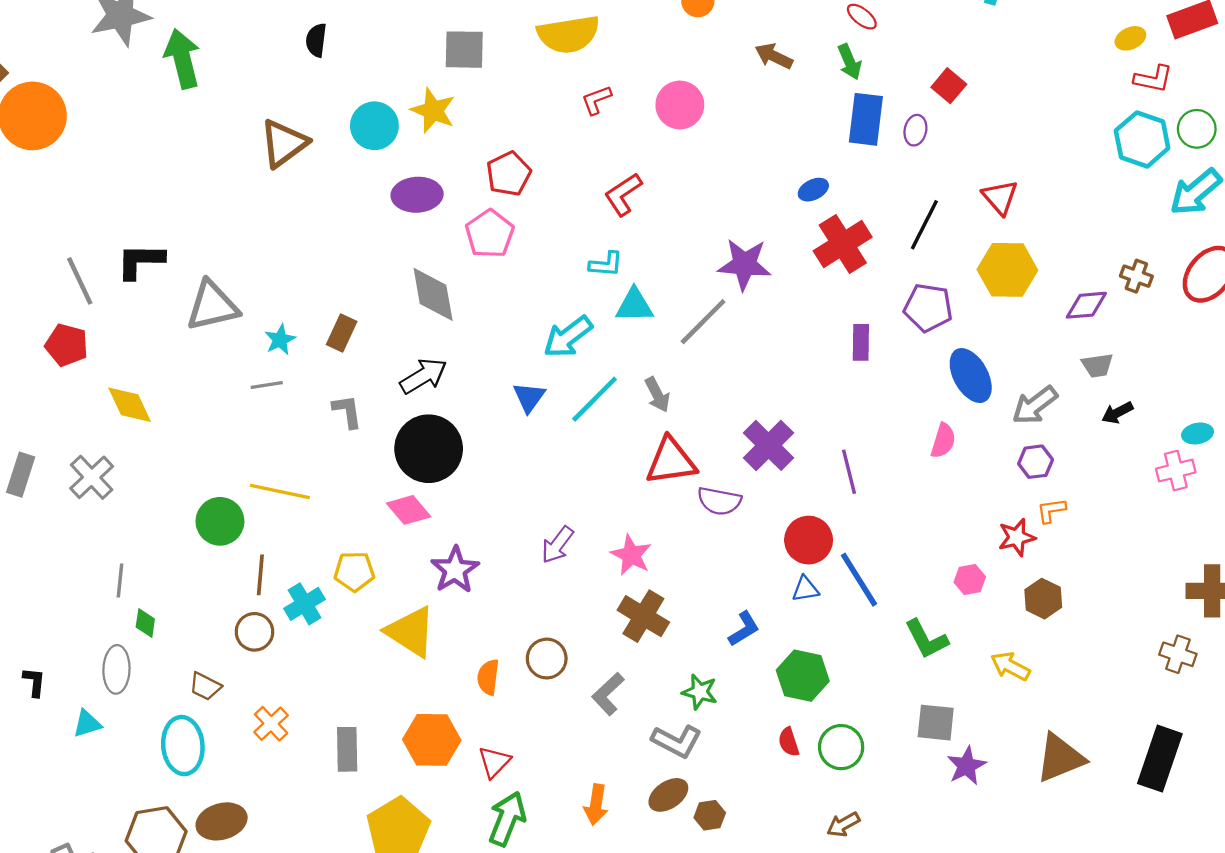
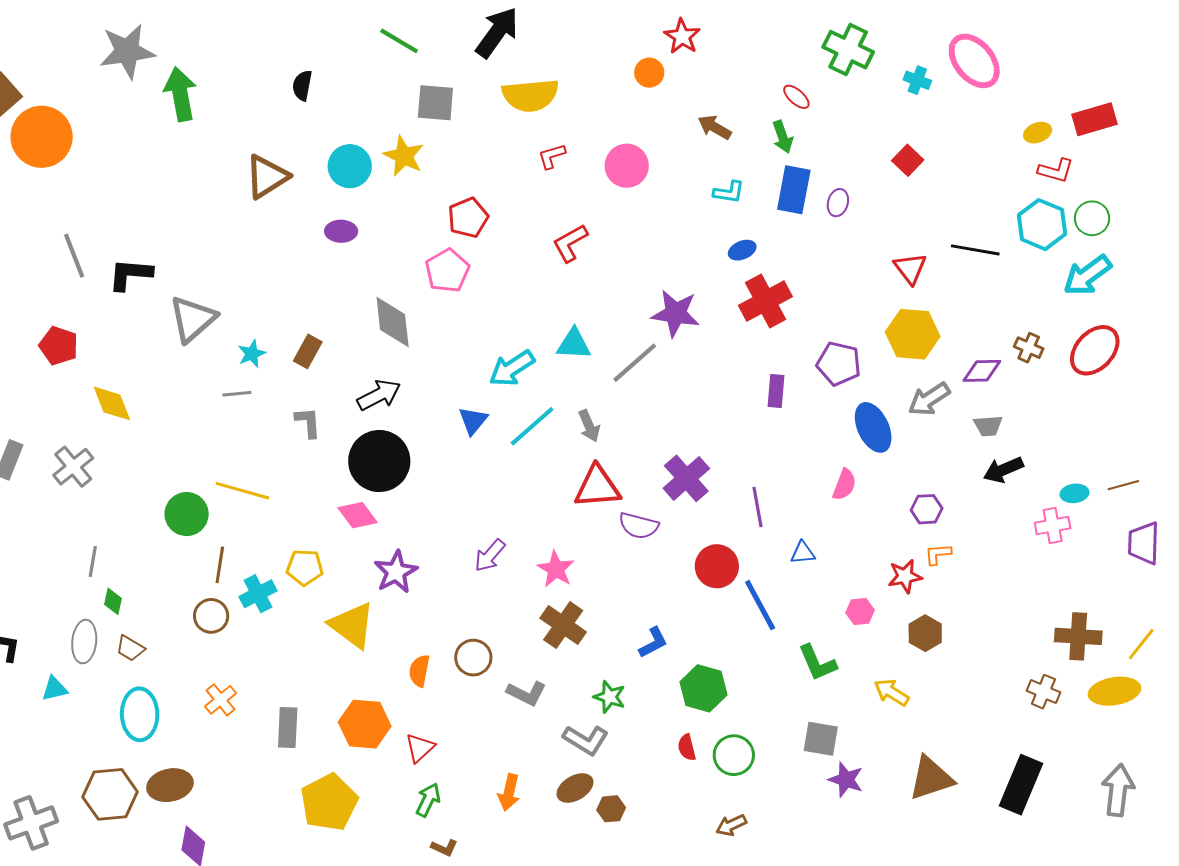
red square: (949, 86) -> (908, 160), moved
purple ellipse: (417, 195) -> (341, 231), moved, size x0.7
black line: (924, 225) -> (975, 250), moved, turned 69
cyan L-shape: (606, 264) -> (729, 192), moved
gray line: (80, 281) -> (74, 256), moved
gray triangle: (212, 306) -> (193, 319), turned -32
gray arrow: (1035, 405) -> (929, 399), moved
black arrow: (1117, 413) -> (1003, 470), size x1.4
blue triangle: (805, 589) -> (803, 553), moved
brown trapezoid: (205, 686) -> (130, 648), moved
gray L-shape: (608, 694) -> (526, 693), turned -114
purple star: (967, 766) -> (846, 780), turned -30
green arrow: (507, 819) -> (428, 800), size x0.7

